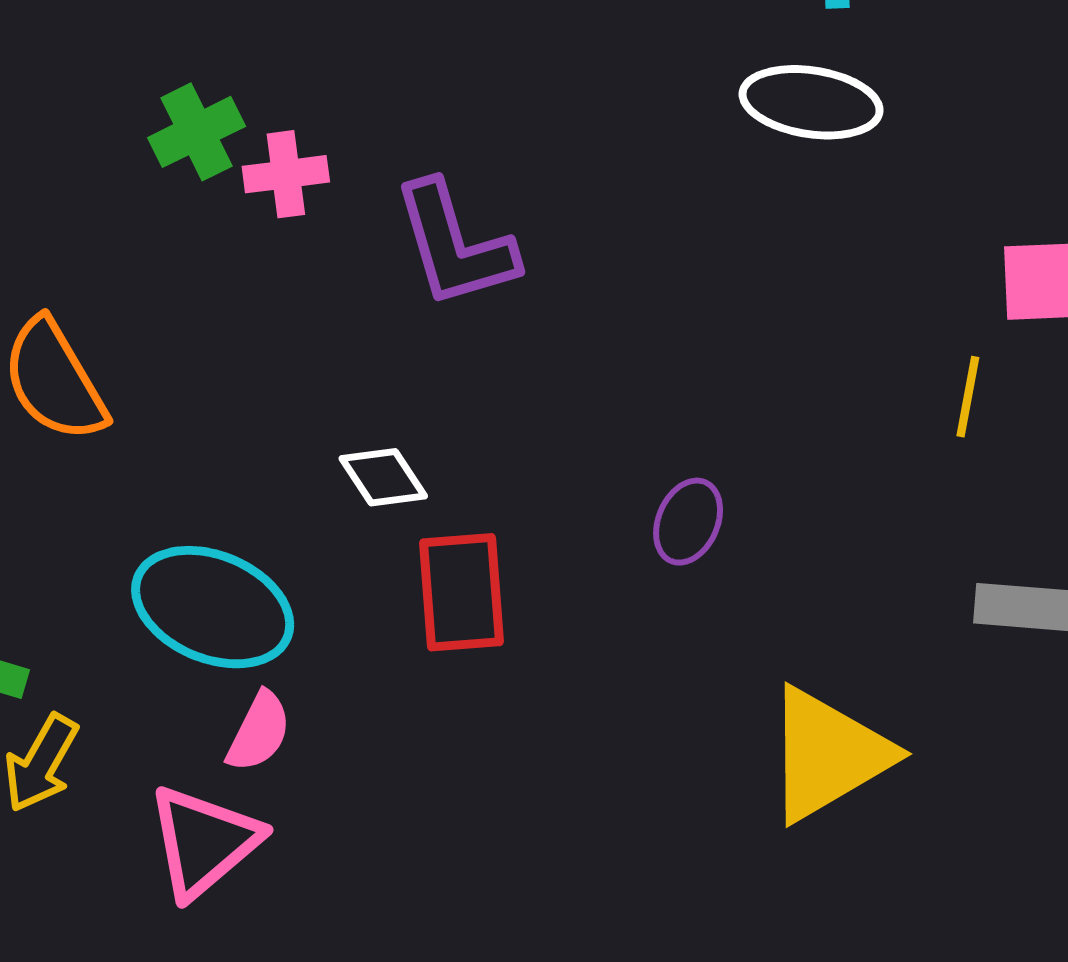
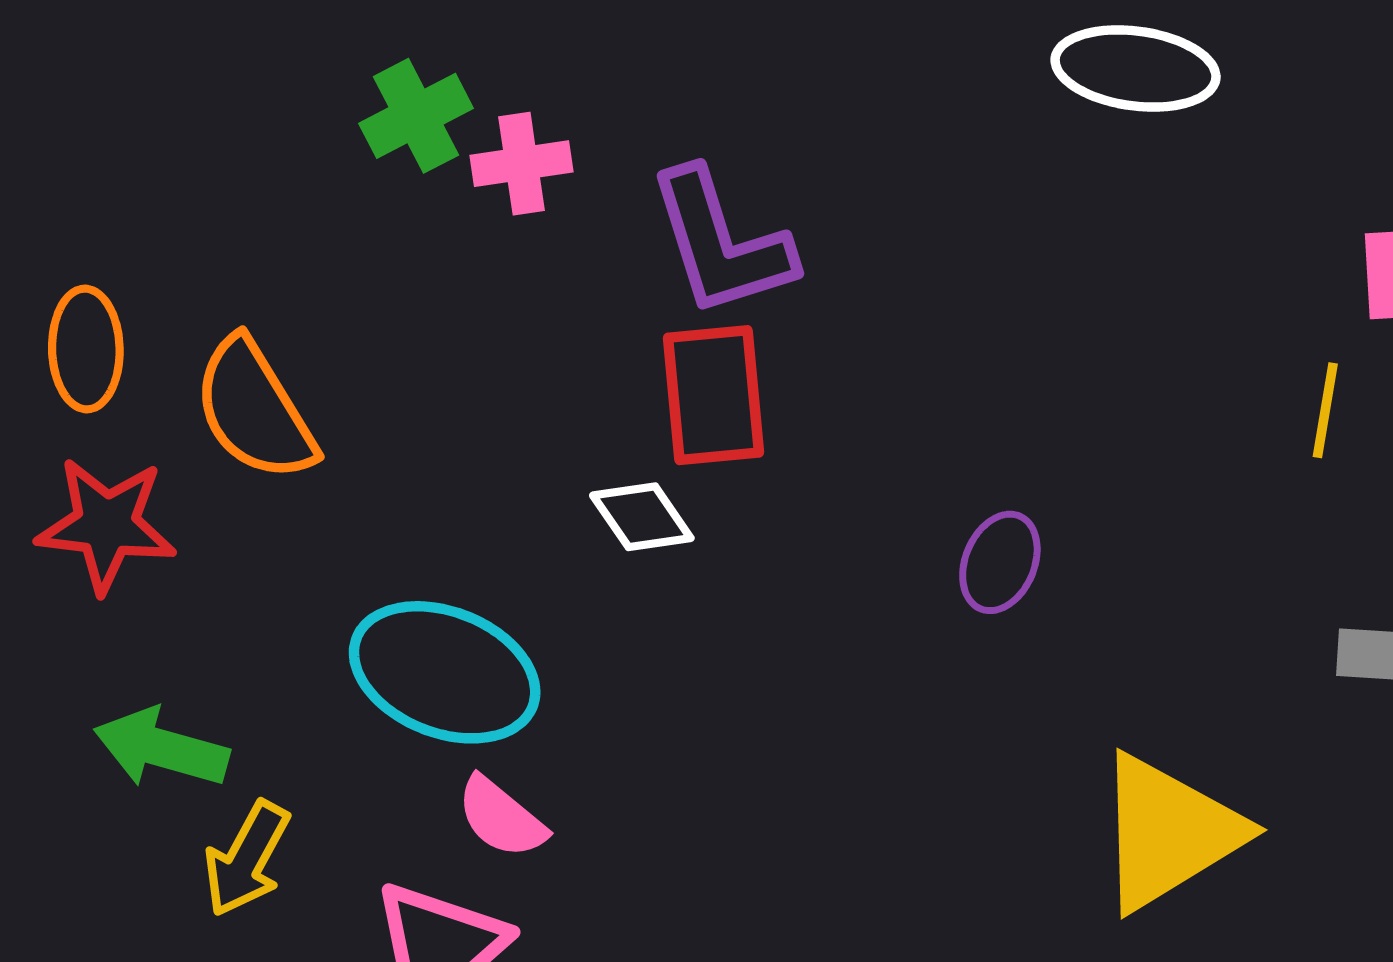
red rectangle: (462, 592) -> (713, 395), moved
pink semicircle: (259, 732) -> (501, 817), turned 104

